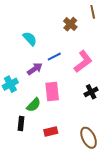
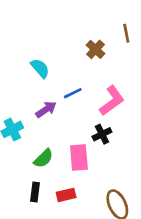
pink rectangle: (52, 92) -> (79, 158), moved
black cross: (91, 92) -> (102, 134), moved
black rectangle: (21, 123) -> (35, 192), moved

